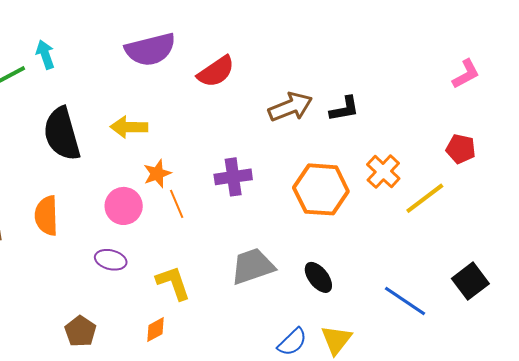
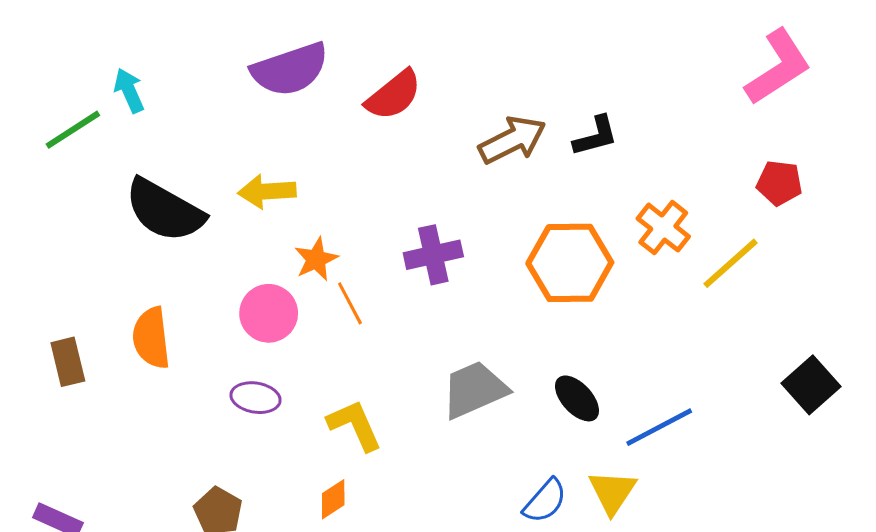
pink L-shape: (466, 74) -> (778, 67), size x1.6
black semicircle: (62, 134) -> (165, 210), turned -40
blue line: (405, 301) -> (659, 427), moved, turned -57

